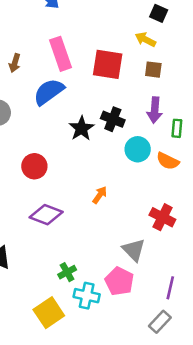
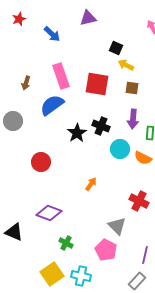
black square: (159, 13) -> (116, 48), moved
purple diamond: (46, 215) -> (49, 213), moved
green cross: (67, 272) -> (66, 243), turned -32
cyan cross: (87, 296) -> (81, 276), moved

